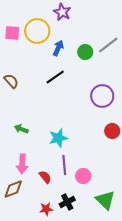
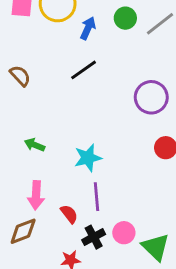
green circle: (85, 52) -> (125, 18), moved
pink circle: (83, 176) -> (124, 233), moved
black cross: (67, 202) -> (94, 237), moved

